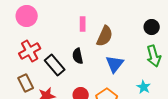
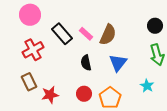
pink rectangle: (83, 24) -> (86, 34), moved, turned -48
black semicircle: (78, 56) -> (86, 63), moved
black rectangle: (55, 65) -> (62, 34), moved

